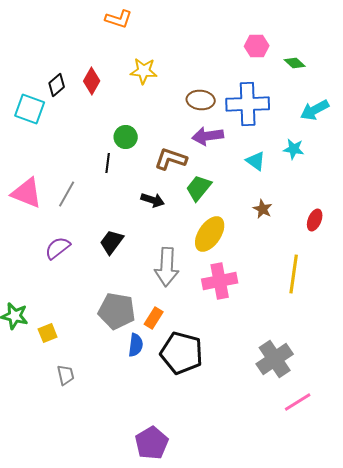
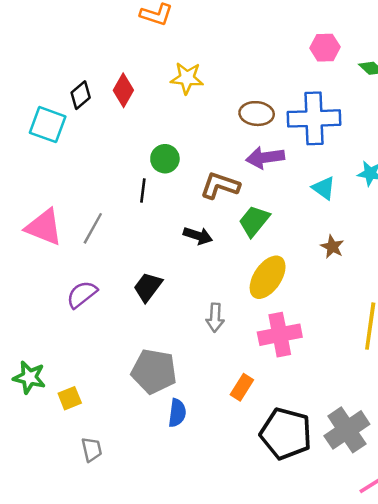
gray arrow: (167, 267) -> (215, 318), size x0.6
orange rectangle: (154, 318) -> (242, 387), moved
black pentagon: (182, 353) -> (286, 434), moved

